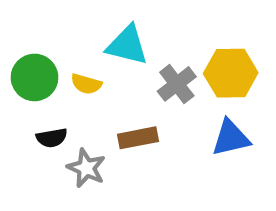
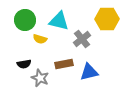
yellow hexagon: (231, 73) -> (107, 19), moved
green circle: (35, 77) -> (25, 20), moved
blue triangle: (231, 138) -> (89, 72), moved

